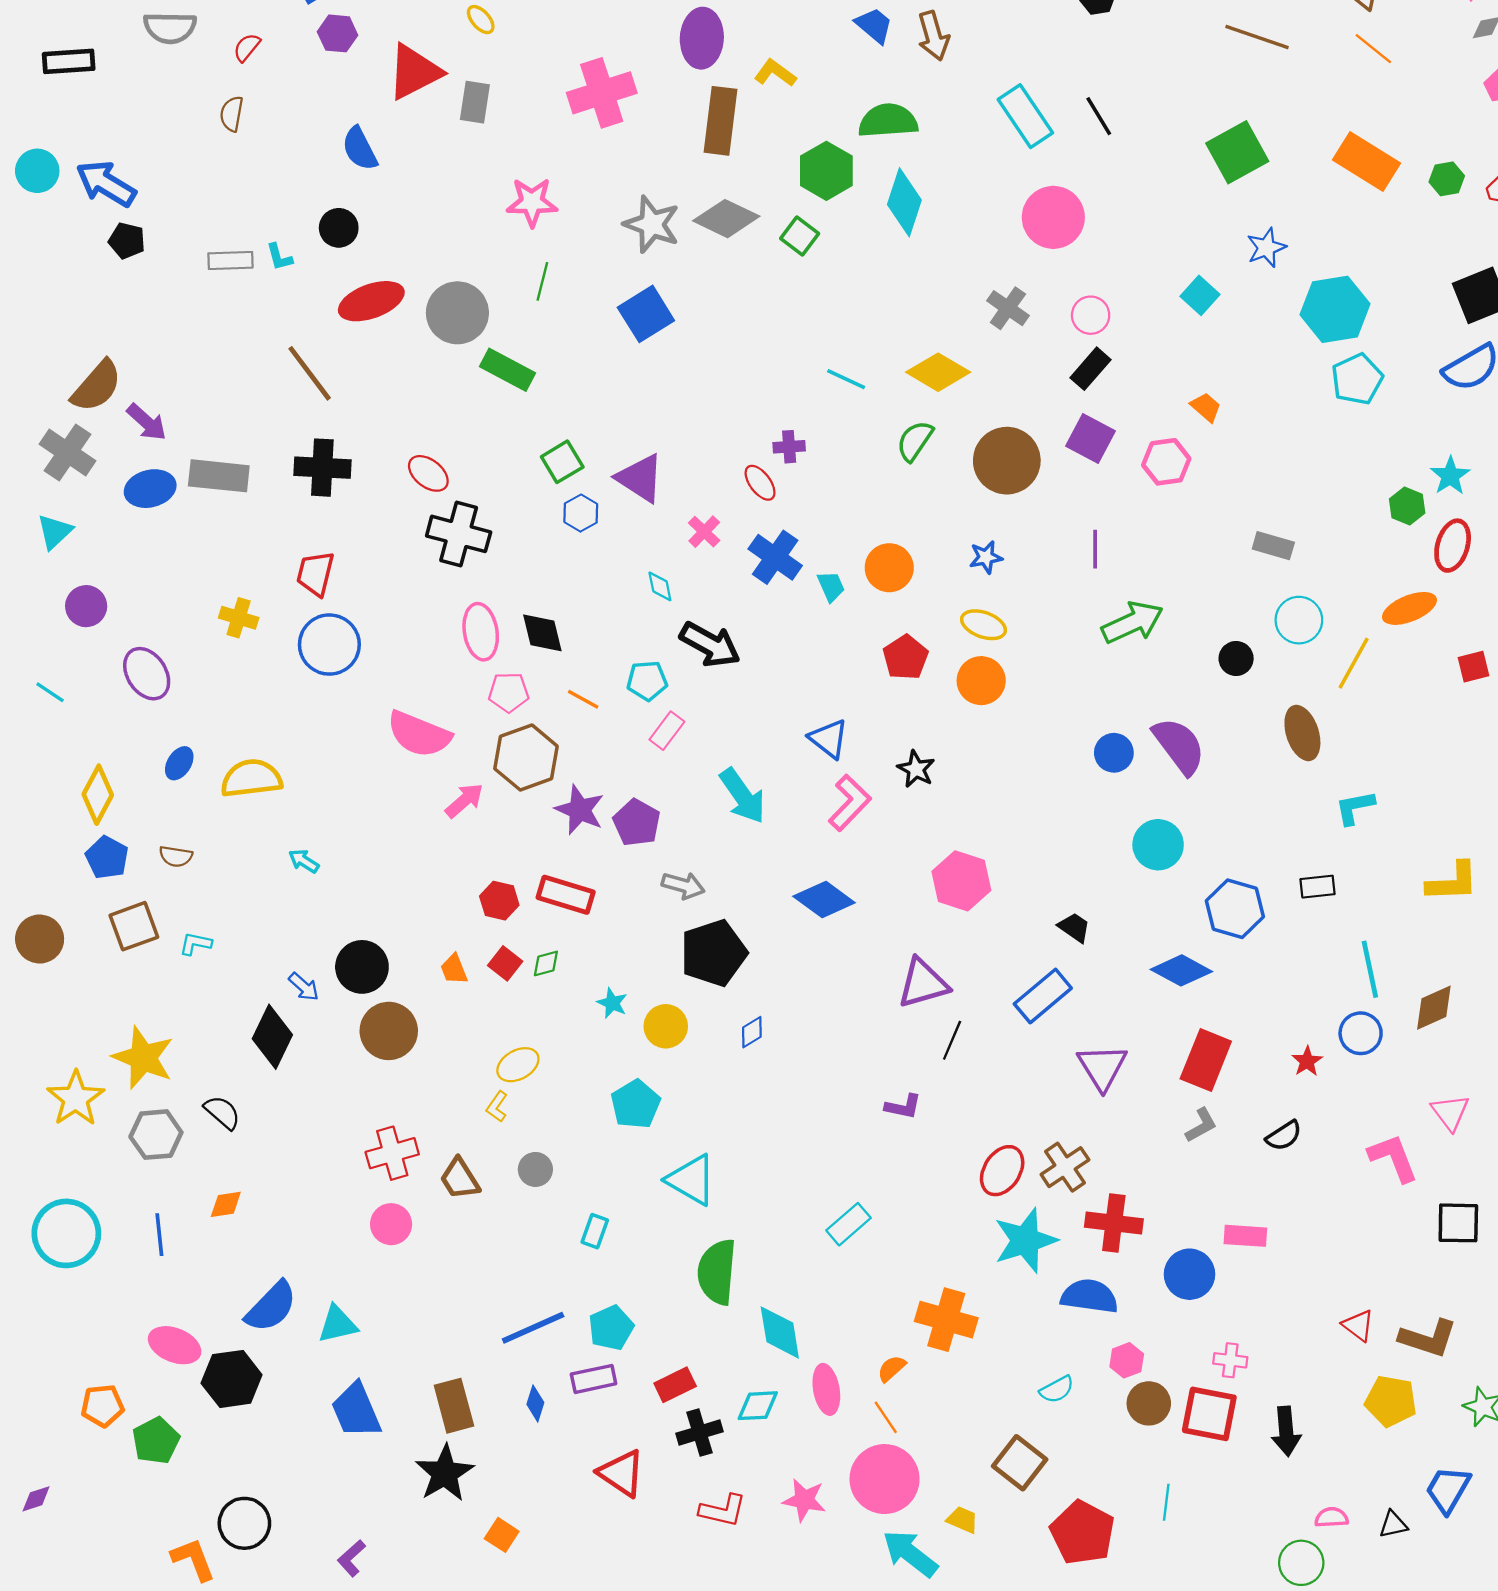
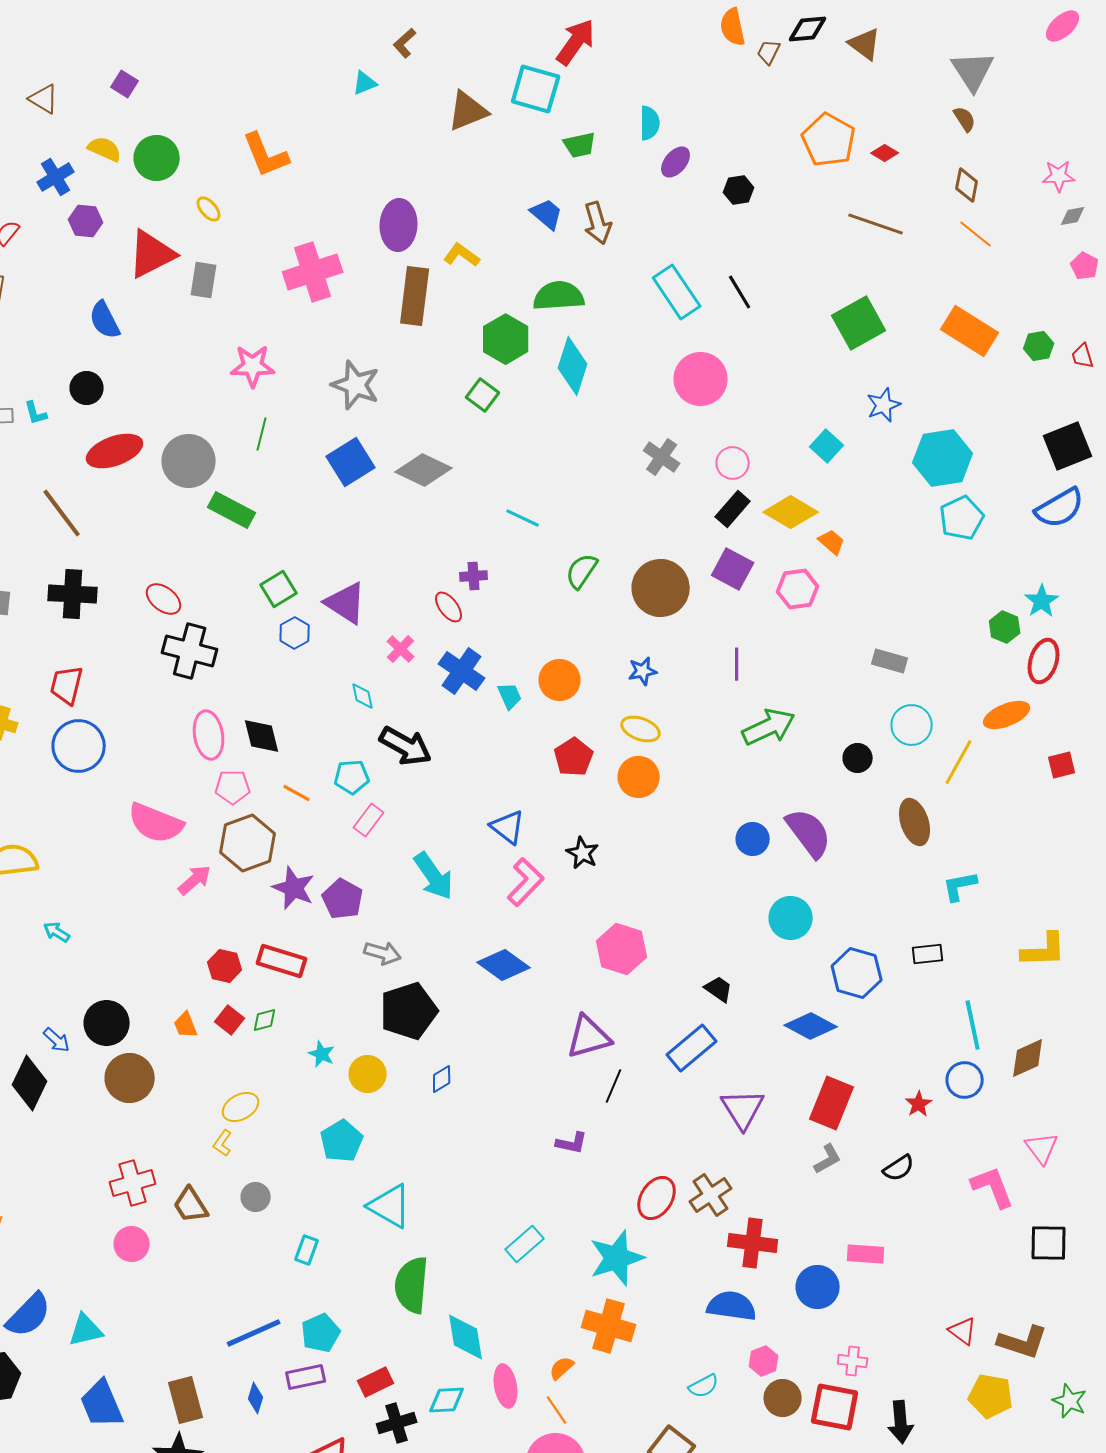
gray diamond: (726, 219) -> (424, 470), moved
yellow diamond: (938, 372) -> (791, 512), moved
cyan star: (1025, 1240) -> (617, 1258), moved

